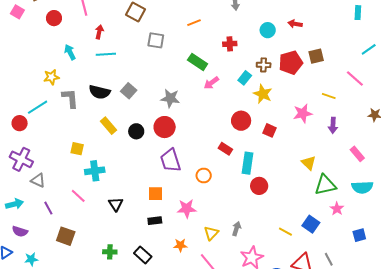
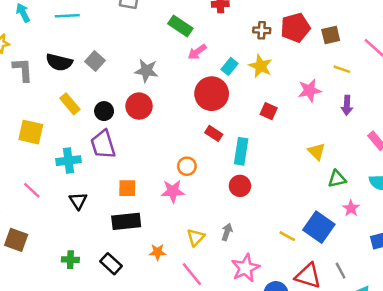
brown square: (316, 56) -> (331, 35), moved
cyan rectangle: (245, 78) -> (230, 66), moved
red circle: (241, 121) -> (212, 94), moved, size x1.4
yellow square: (77, 149) -> (31, 132), size x1.5
purple trapezoid: (171, 160) -> (103, 144), moved
cyan cross: (95, 171) -> (69, 161), moved
green triangle: (325, 185) -> (337, 179), size x0.7
red circle: (259, 186) -> (240, 186), moved
pink star: (187, 209) -> (173, 191), moved
black rectangle: (155, 221) -> (126, 221), size x1.6
blue square: (311, 224) -> (319, 227), size x1.4

